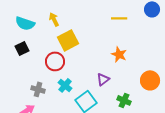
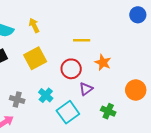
yellow line: (119, 18) -> (82, 40), moved
yellow square: (68, 40) -> (35, 58), moved
red circle: (55, 61) -> (71, 69), moved

